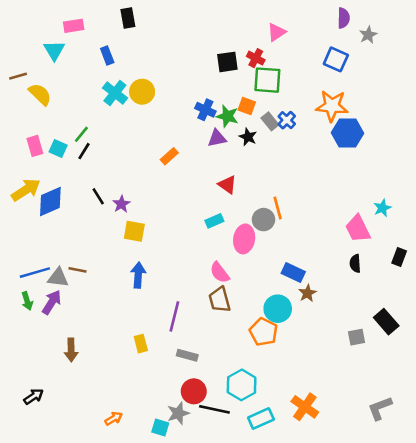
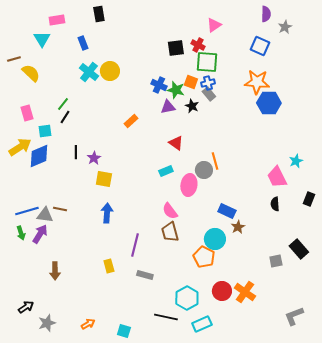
blue cross: (287, 120) -> (208, 83), moved, turned 32
cyan square: (58, 149) -> (45, 131), moved, turned -32
black line: (98, 196) -> (76, 152), turned 32
red circle: (194, 391) -> (222, 291), moved
orange cross: (305, 407) -> (245, 292), moved
gray star: (178, 413) -> (47, 323), moved

